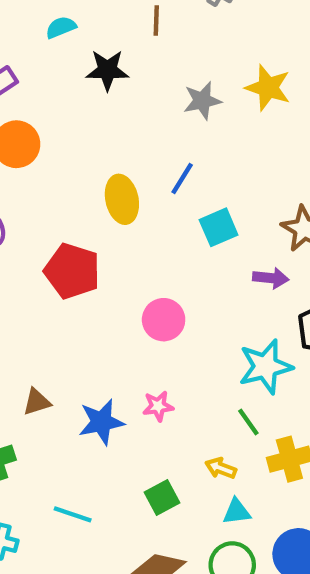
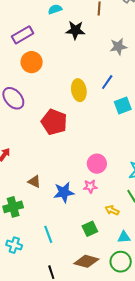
pink circle: (164, 320) -> (97, 164), moved
brown triangle: (37, 402) -> (34, 181), turned 40
yellow arrow: (221, 468) -> (112, 210), moved
cyan line: (73, 514) -> (48, 234), turned 48

